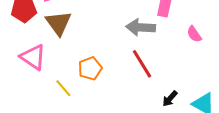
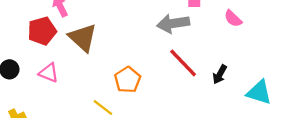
pink triangle: (33, 57) -> (49, 73), moved, size x0.7
black arrow: (170, 99) -> (220, 74), moved

